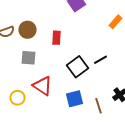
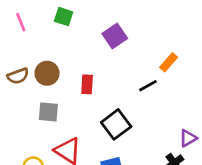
black line: (100, 60) -> (148, 86), moved

